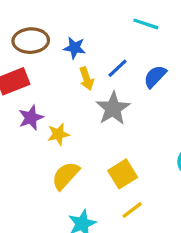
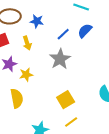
blue semicircle: (155, 77) -> (85, 31), moved
yellow arrow: (86, 79) -> (27, 43), moved
yellow semicircle: (66, 176) -> (17, 98), moved, turned 126

